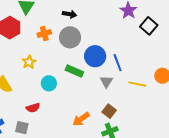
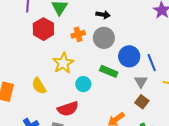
yellow star: (29, 62) -> (63, 63), size x1.5
red semicircle: (33, 108) -> (68, 109), size x1.5
brown square: (109, 111) -> (142, 102), moved

